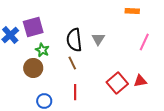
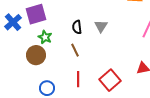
black semicircle: (74, 40) -> (77, 27), size x0.6
red square: (117, 83) -> (110, 80), moved

